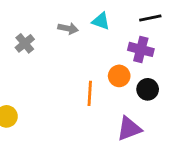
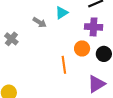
cyan triangle: (101, 21) -> (62, 13), turned -40
gray arrow: (68, 28) -> (40, 22), turned 32

